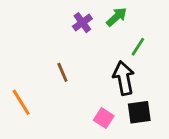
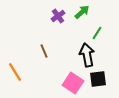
pink square: (104, 118) -> (73, 83), size x1.5

